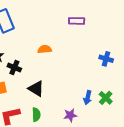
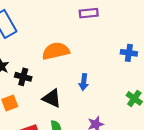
orange semicircle: (45, 49) -> (56, 51), size x1.6
blue arrow: (88, 98) -> (84, 82), moved

